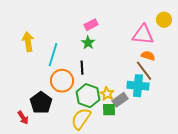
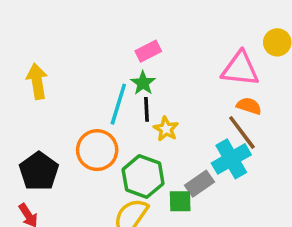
cyan line: (53, 55) -> (118, 104), moved
black line: (82, 68) -> (147, 109), moved
cyan cross: (138, 86) -> (231, 159), turned -35
yellow star: (107, 94) -> (166, 129), moved
black pentagon: (41, 103) -> (39, 171), moved

